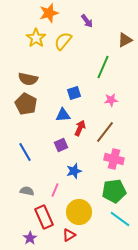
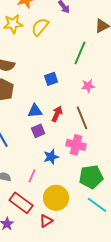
yellow star: (36, 38) -> (13, 24), turned 30
blue triangle: (63, 115) -> (35, 111), moved
brown line: (105, 132) -> (82, 118), turned -60
pink cross: (114, 159) -> (76, 145), moved
red rectangle: (44, 217) -> (21, 203), turned -30

